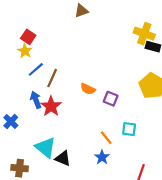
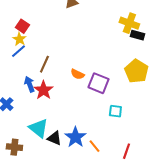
blue line: (36, 69) -> (18, 51), moved
purple square: (111, 99) -> (98, 83), size x1.5
orange line: (106, 138) -> (94, 146), moved
blue star: (102, 157) -> (75, 137), moved, size x1.5

